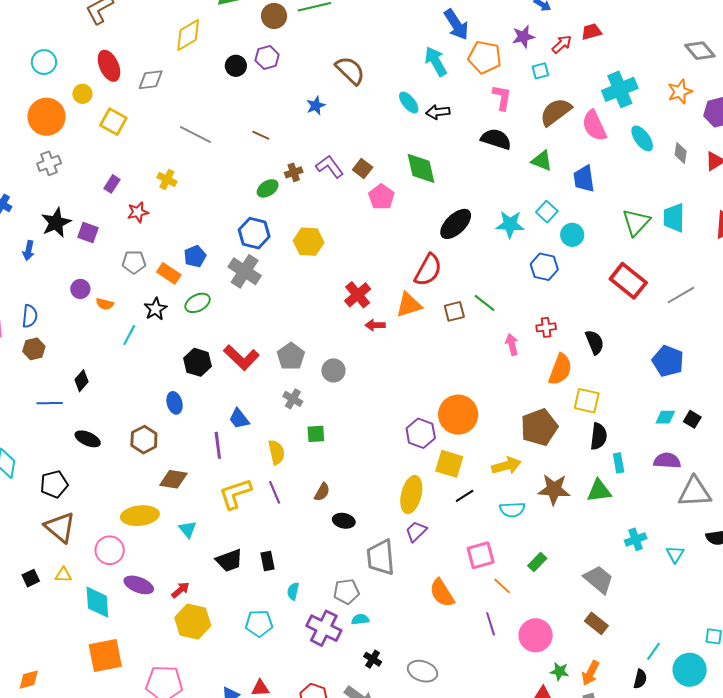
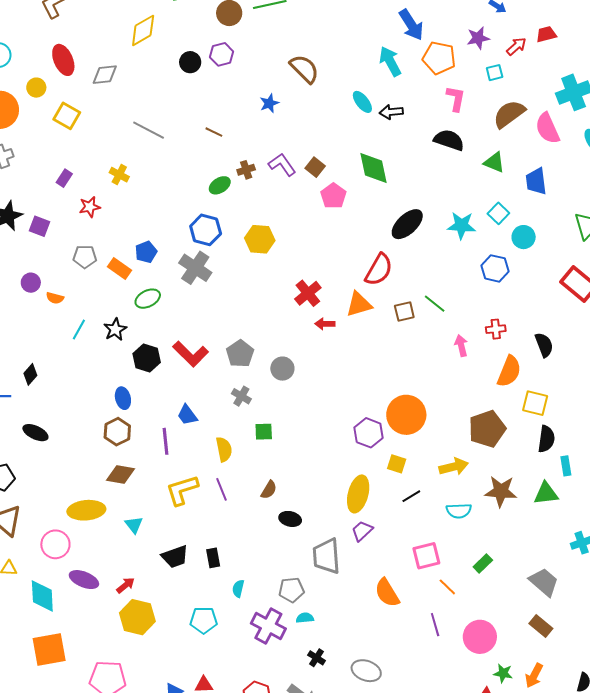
black star: (156, 309) -> (115, 329), moved
brown hexagon: (144, 440) -> (117, 432), moved
yellow square: (449, 464) -> (397, 464), size x0.7

